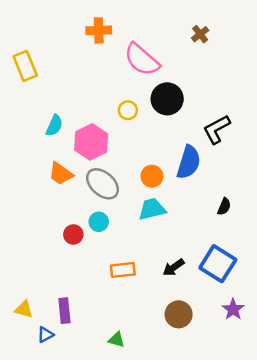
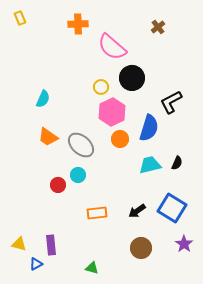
yellow rectangle: (25, 66) -> (20, 18), moved, size x0.6
pink hexagon: (91, 142) -> (112, 112), moved
cyan trapezoid: (152, 209) -> (150, 165), moved

